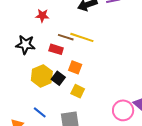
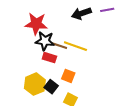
red star: (42, 16) -> (36, 24), size x1.6
black star: (25, 45) -> (45, 41), moved

